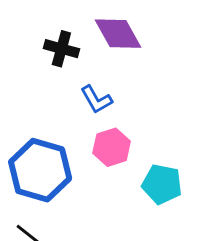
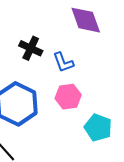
black cross: (61, 49) -> (31, 48), moved

